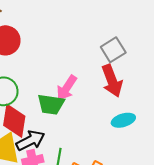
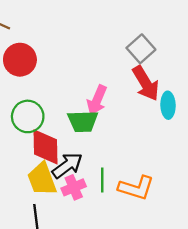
cyan ellipse: (123, 120) -> (168, 105), moved, turned -65

